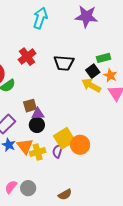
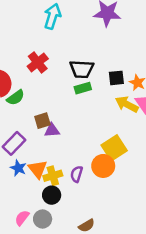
green rectangle: (104, 58) -> (83, 88), moved
black square: (93, 71) -> (116, 78), turned 32
yellow arrow: (91, 85) -> (127, 104), moved
black circle: (37, 125) -> (52, 195), moved
yellow square: (64, 138) -> (114, 148), moved

